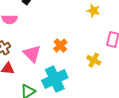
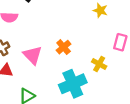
cyan cross: (55, 79) -> (73, 84), moved

